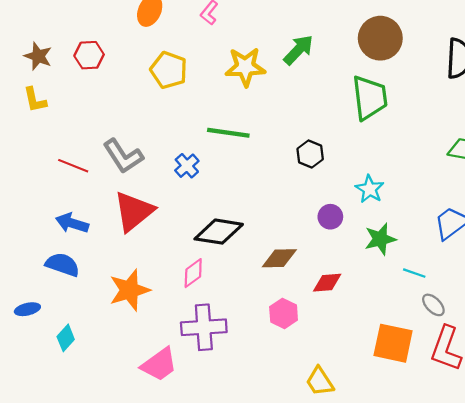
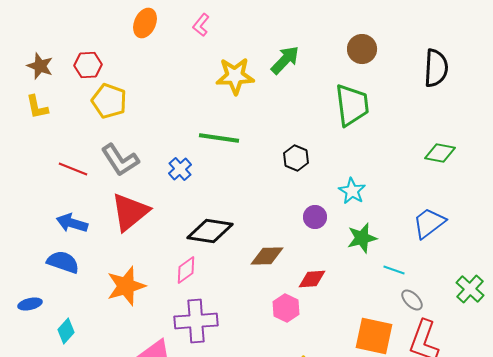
brown circle: (380, 38) -> (362, 49), size x0.7
yellow pentagon: (169, 70) -> (109, 101), moved
pink hexagon: (284, 313) -> (286, 308), moved

